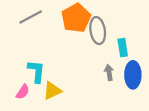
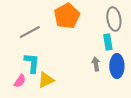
gray line: (31, 17) -> (30, 32), moved
gray ellipse: (98, 31) -> (114, 19), moved

